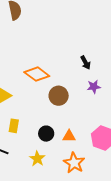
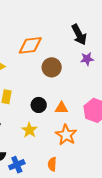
black arrow: (85, 63) -> (79, 35), size x1.5
orange diamond: (37, 74) -> (30, 45), turned -45

